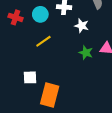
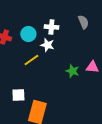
white star: (82, 26) -> (47, 45), moved

